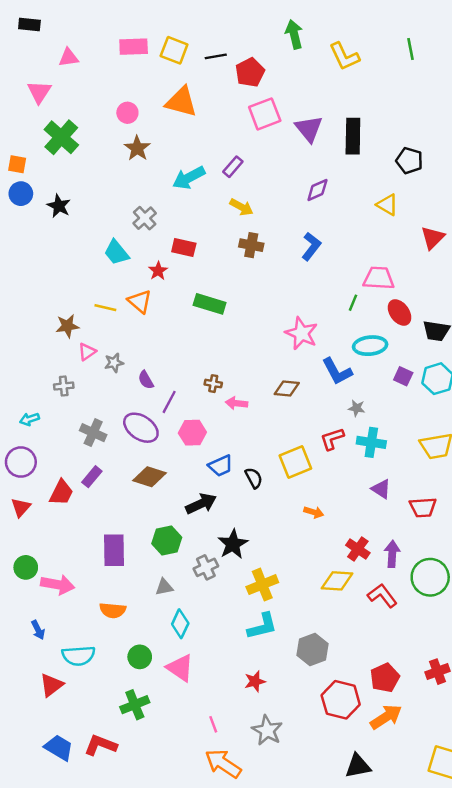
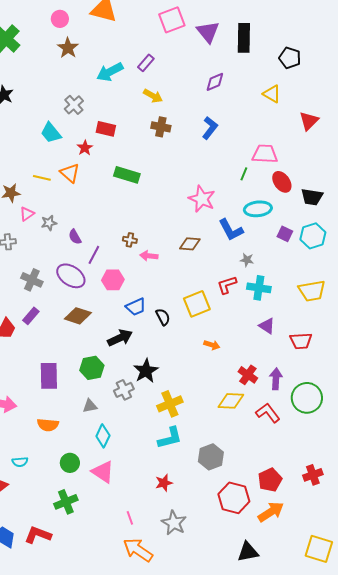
cyan semicircle: (78, 656) -> (20, 462), size x0.6

